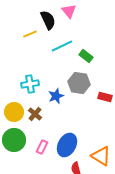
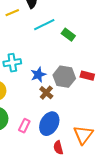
gray hexagon: (79, 83) -> (64, 77), moved
brown cross: (35, 114) -> (46, 93), moved
orange triangle: (101, 156) -> (83, 135), turned 35

